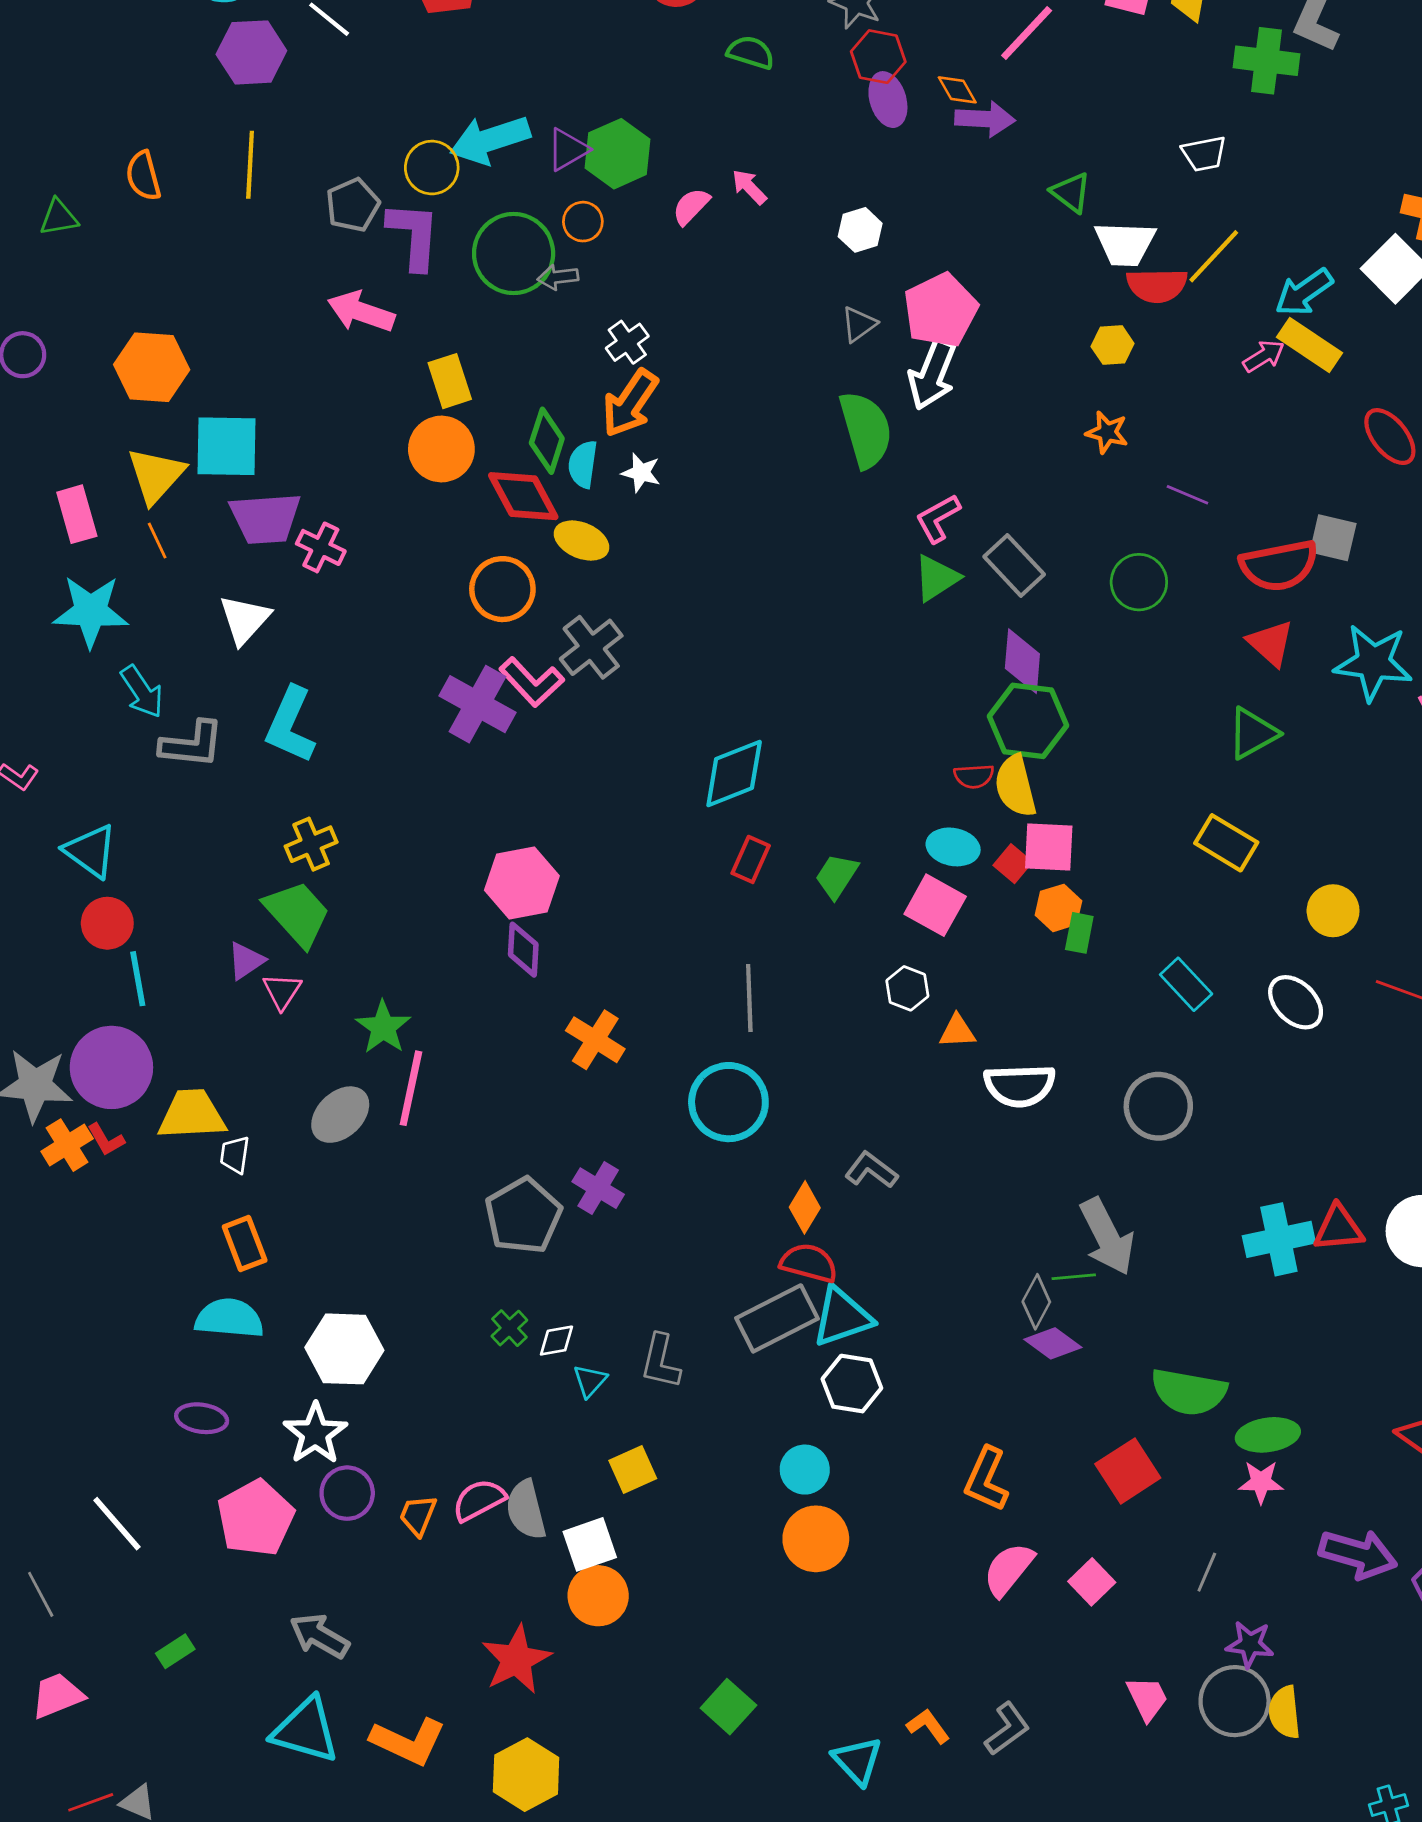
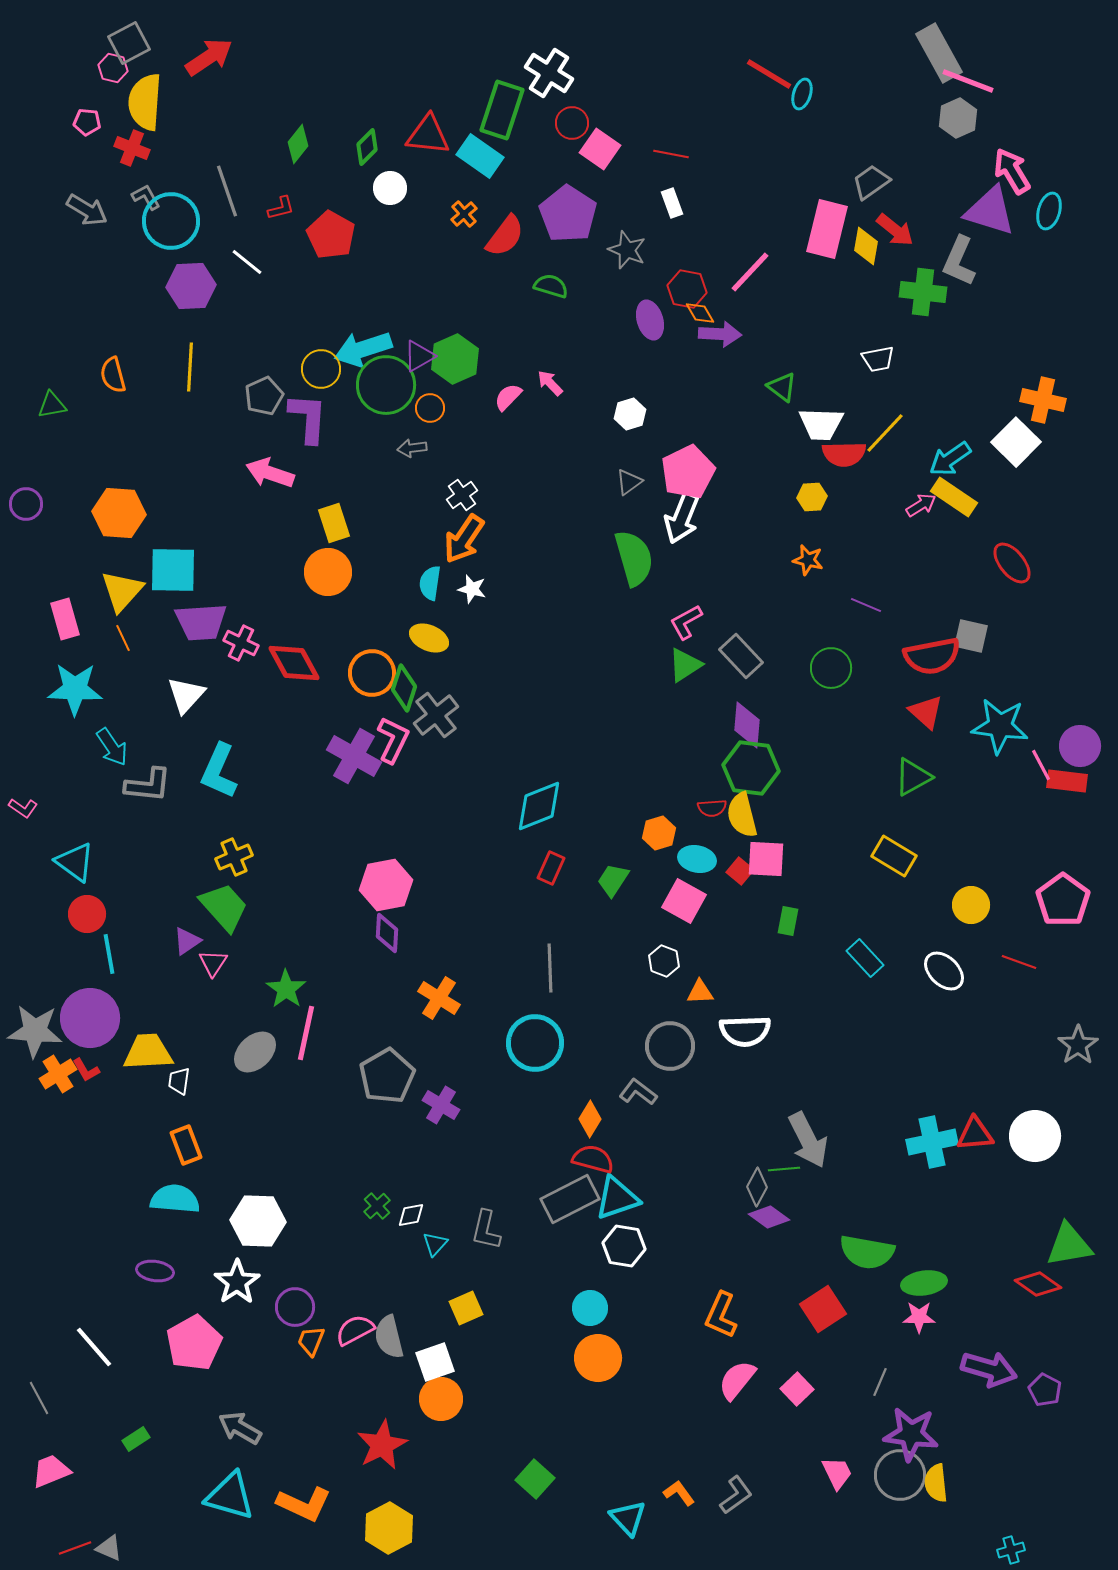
red hexagon: (878, 57) -> (687, 289), moved
green circle: (514, 253) -> (386, 385), moved
green diamond: (547, 441) -> (404, 688), moved
red diamond: (523, 496) -> (294, 663), moved
pink L-shape: (532, 682) -> (393, 740), turned -111
orange hexagon: (1058, 908) -> (659, 833), moved
gray circle: (1158, 1106) -> (670, 1046), moved
gray pentagon: (523, 1216) -> (387, 1076), moved
purple circle: (347, 1493) -> (295, 1307), moved
purple star: (1250, 1644) -> (911, 1434), size x1.6

